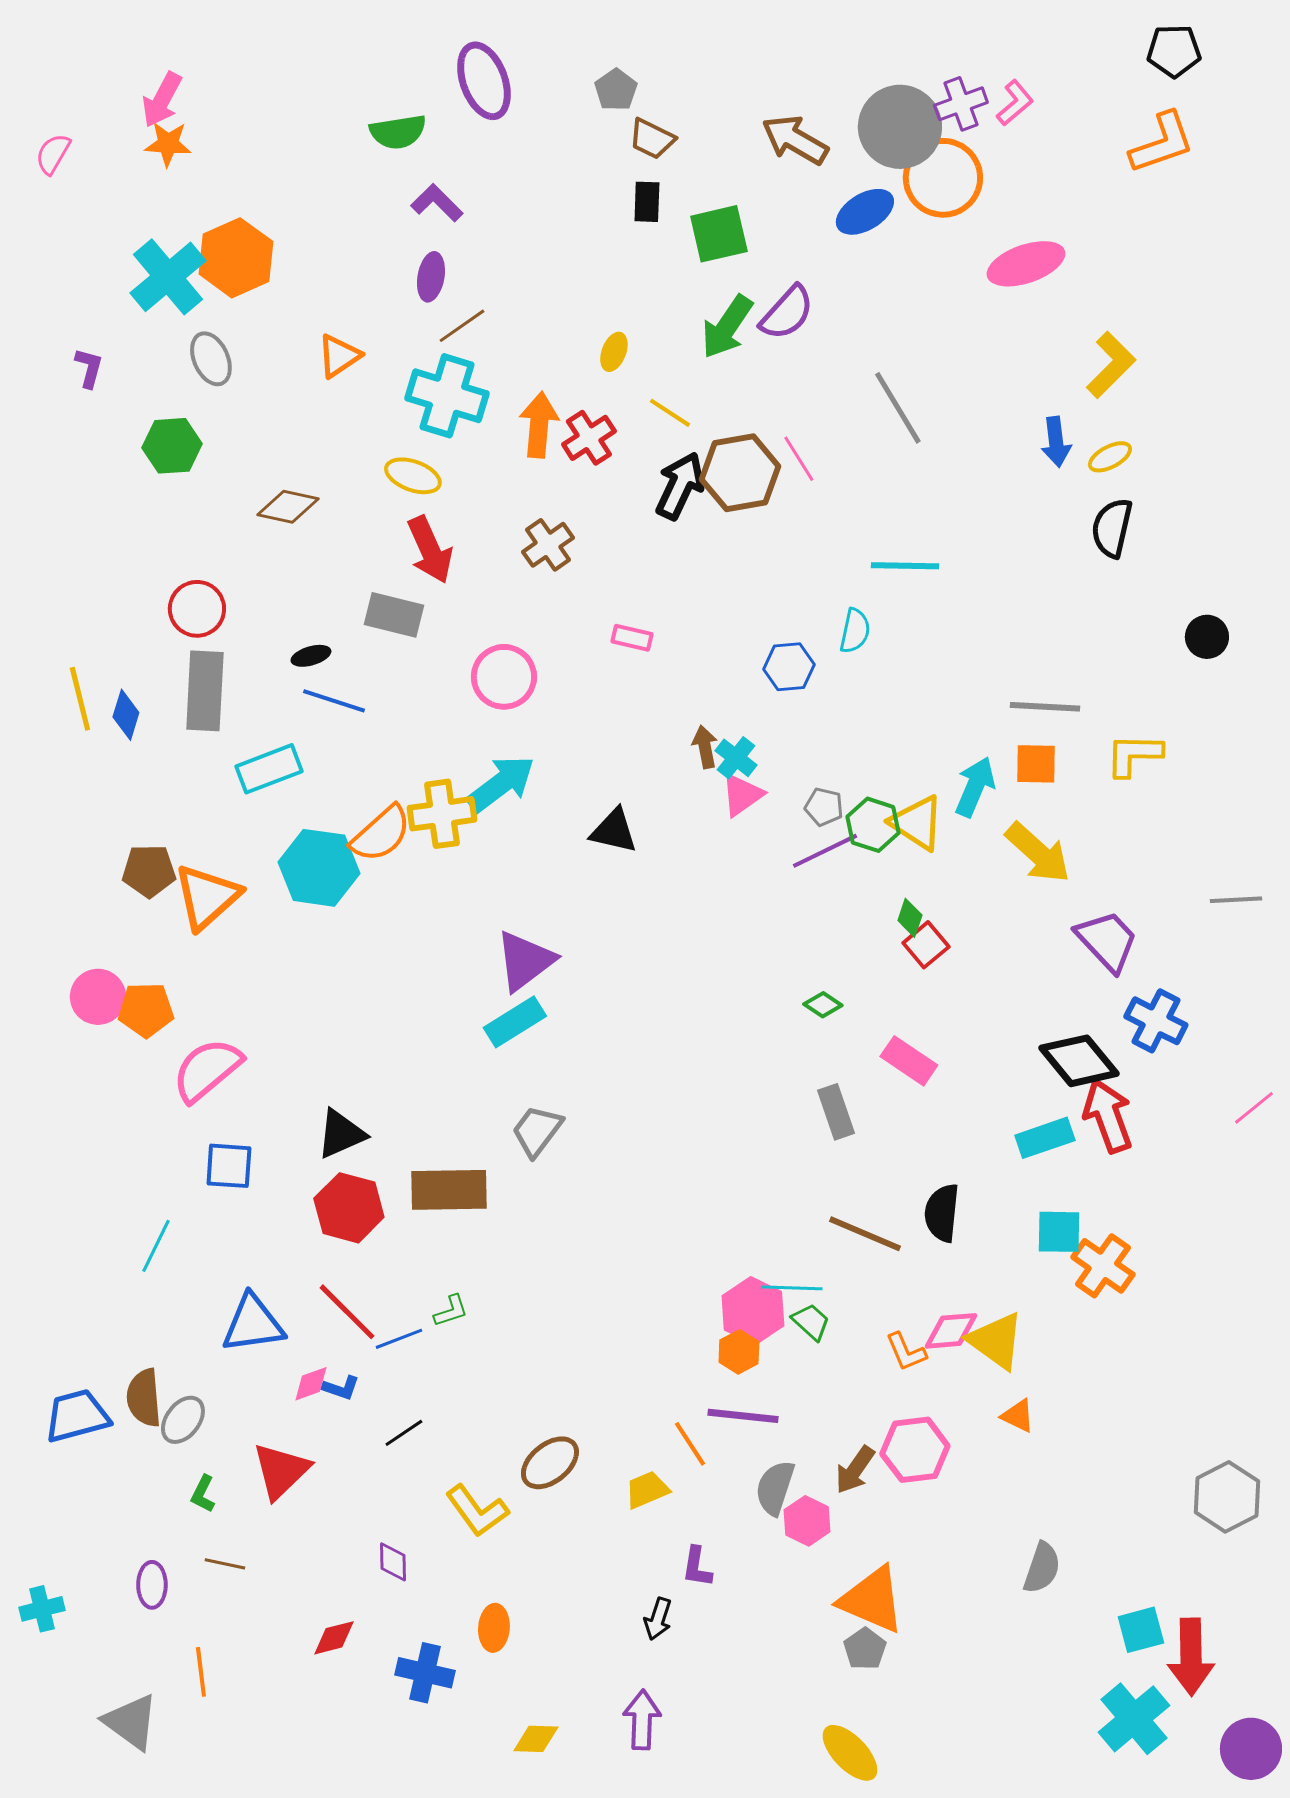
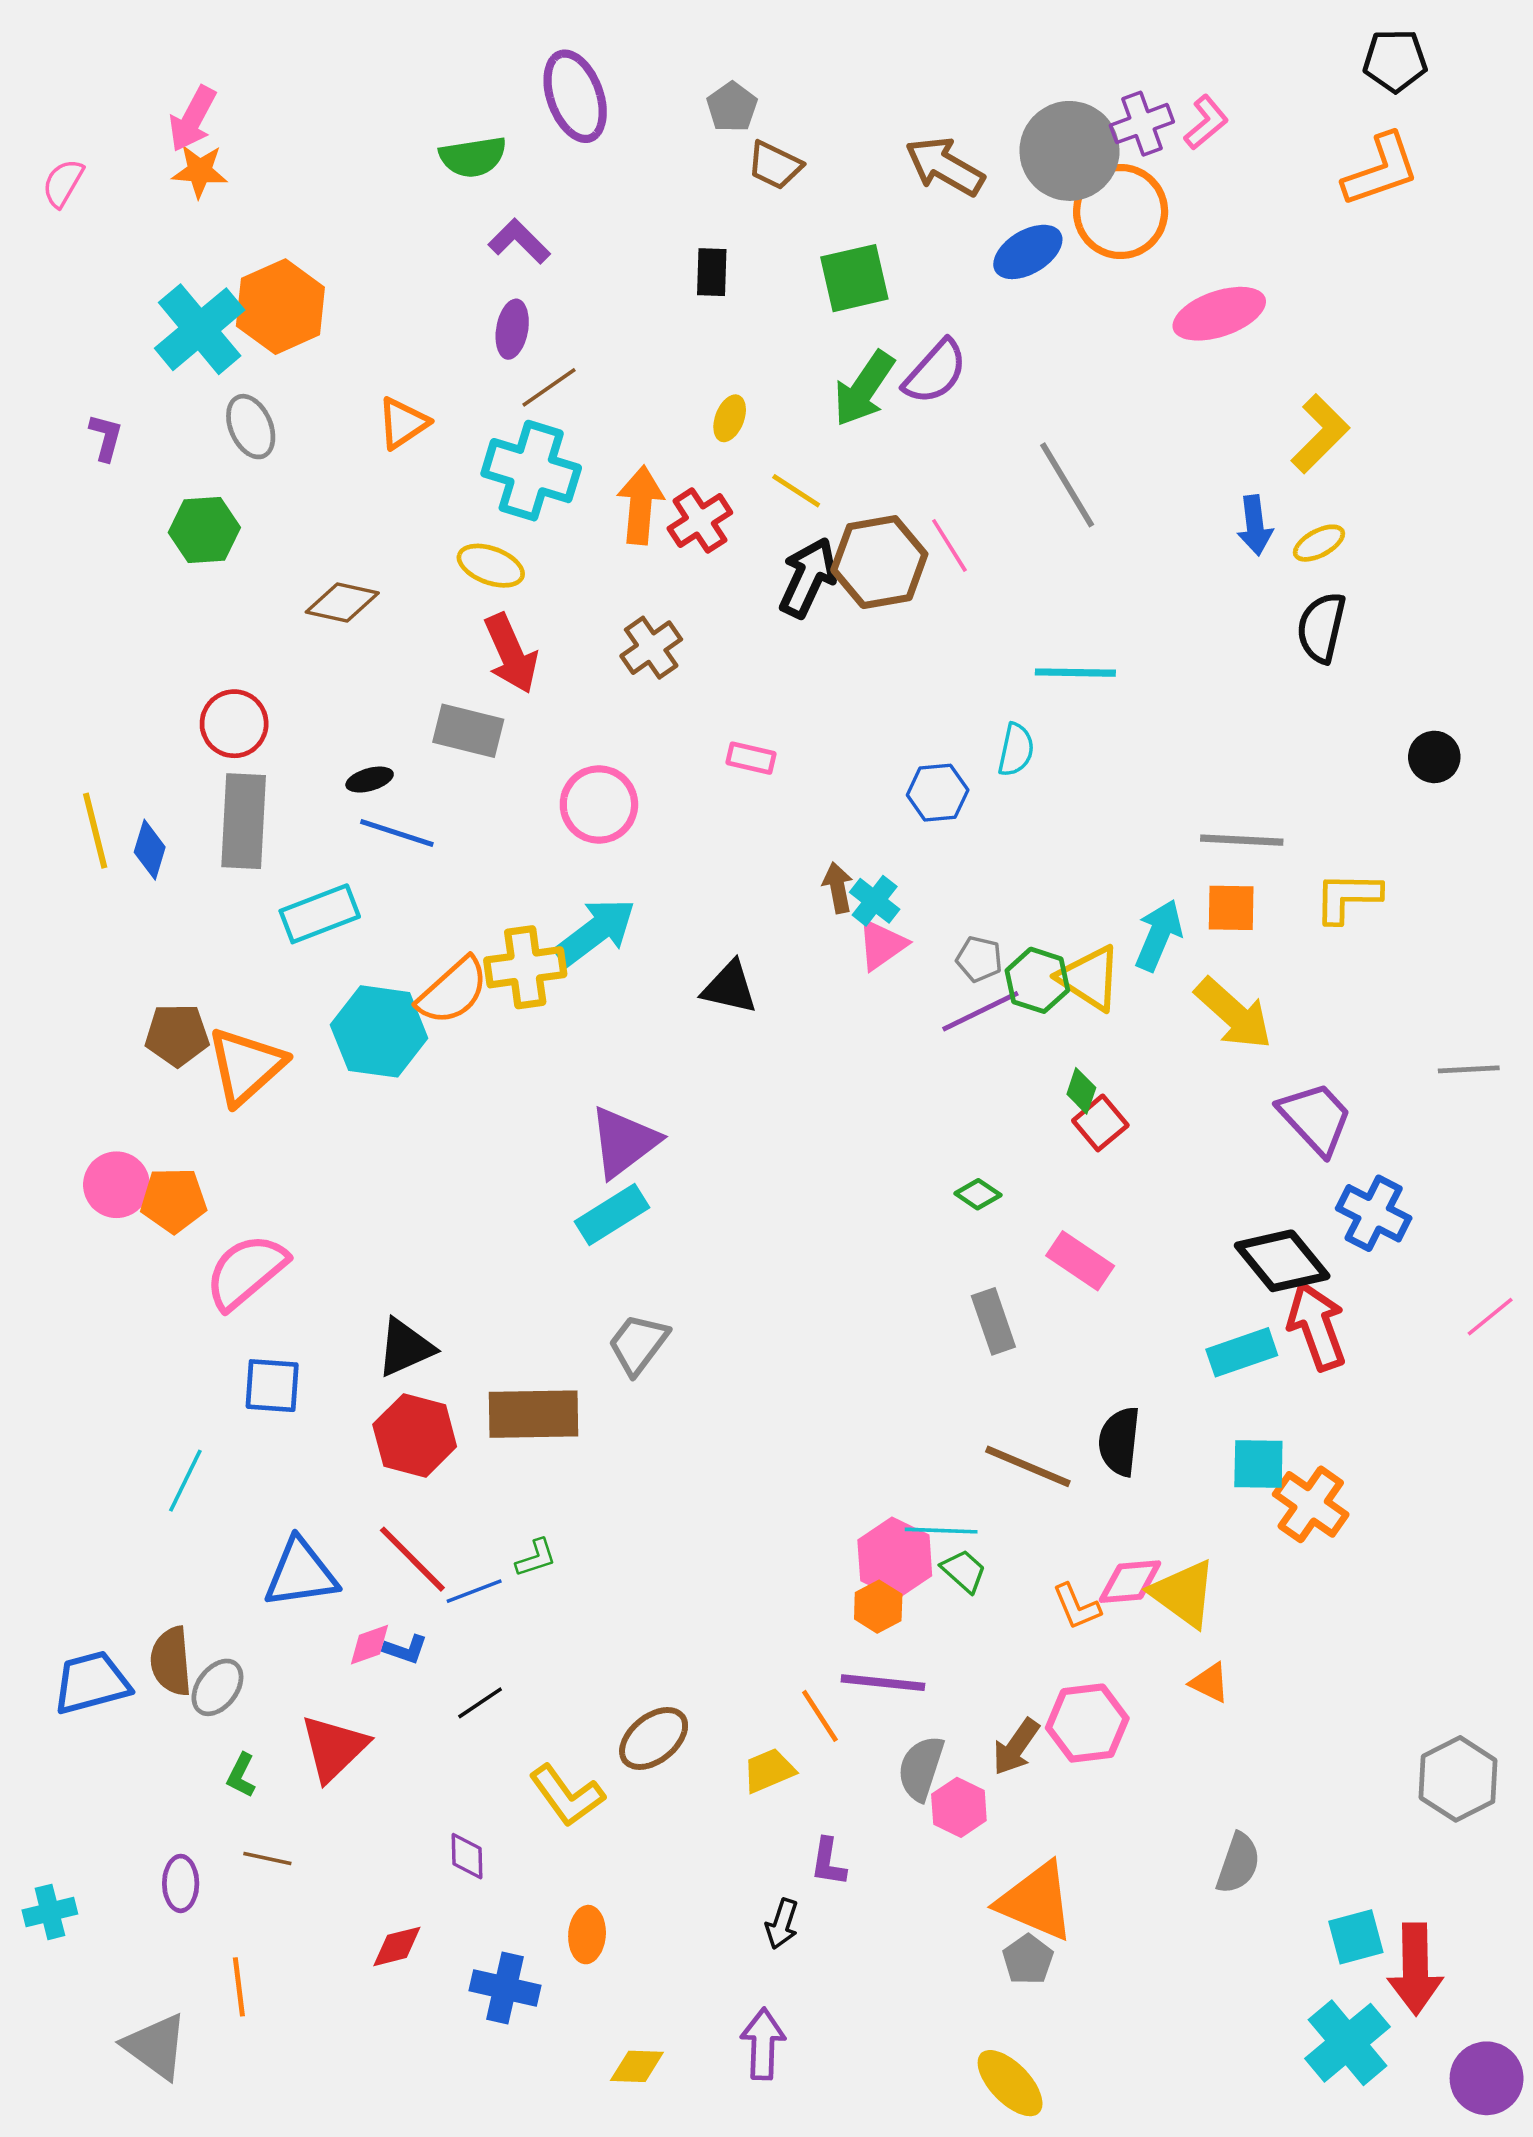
black rectangle: (647, 202) -> (712, 272), moved

